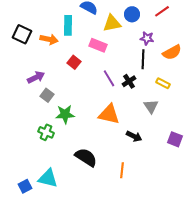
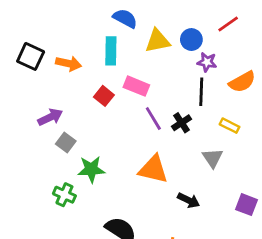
blue circle: (132, 14) -> (191, 40), moved
cyan rectangle: (68, 25) -> (111, 51), moved
pink rectangle: (98, 45) -> (136, 86), moved

